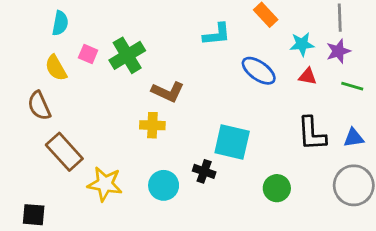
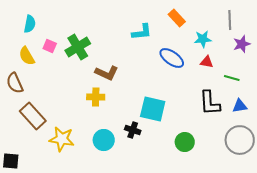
purple star: (338, 51) -> (242, 44), moved
green line: (352, 86) -> (232, 78), moved

